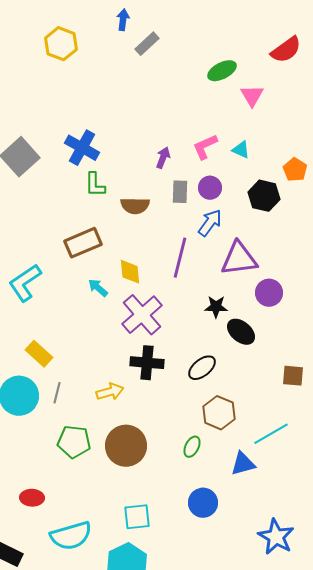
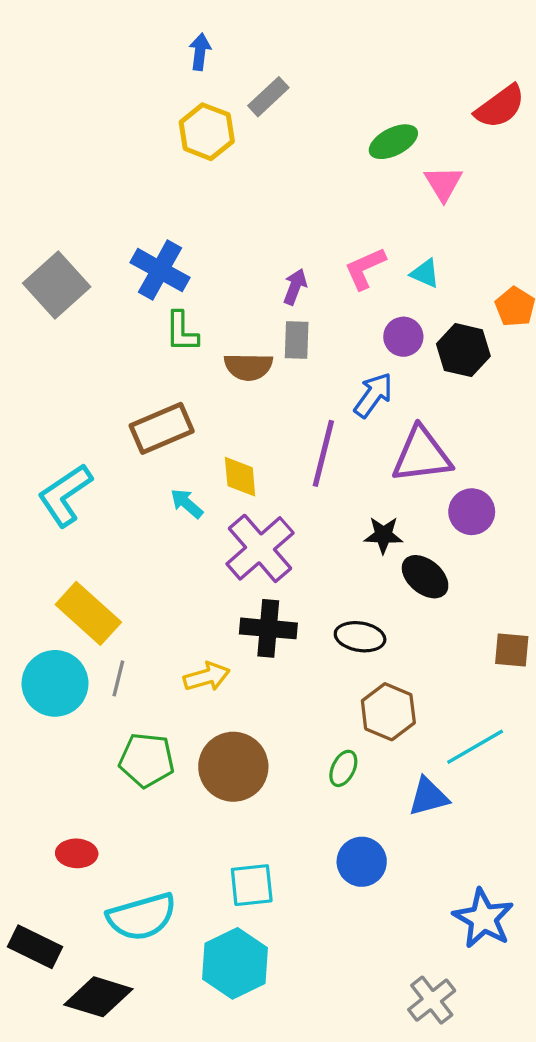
blue arrow: (123, 20) -> (200, 52), moved
yellow hexagon: (61, 44) -> (207, 132), moved
purple circle: (210, 188) -> (403, 337), moved
gray rectangle: (180, 192) -> (297, 340), moved
yellow rectangle: (39, 354) -> (88, 613), size x1.4
black ellipse: (202, 368) -> (360, 637), turned 48

